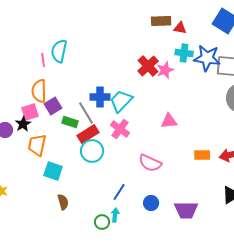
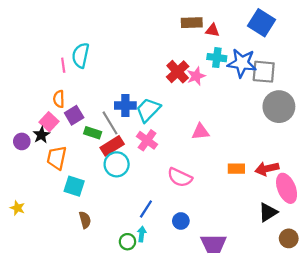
orange semicircle: (39, 91) -> (59, 99), size x0.7
pink square: (30, 112) -> (49, 122), turned -30
purple trapezoid: (186, 210) -> (214, 244), moved

